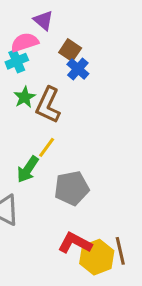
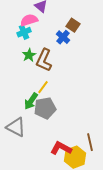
brown square: (70, 50) -> (73, 25), moved
gray pentagon: (72, 188) -> (45, 108), moved
brown line: (120, 251) -> (90, 142), moved

